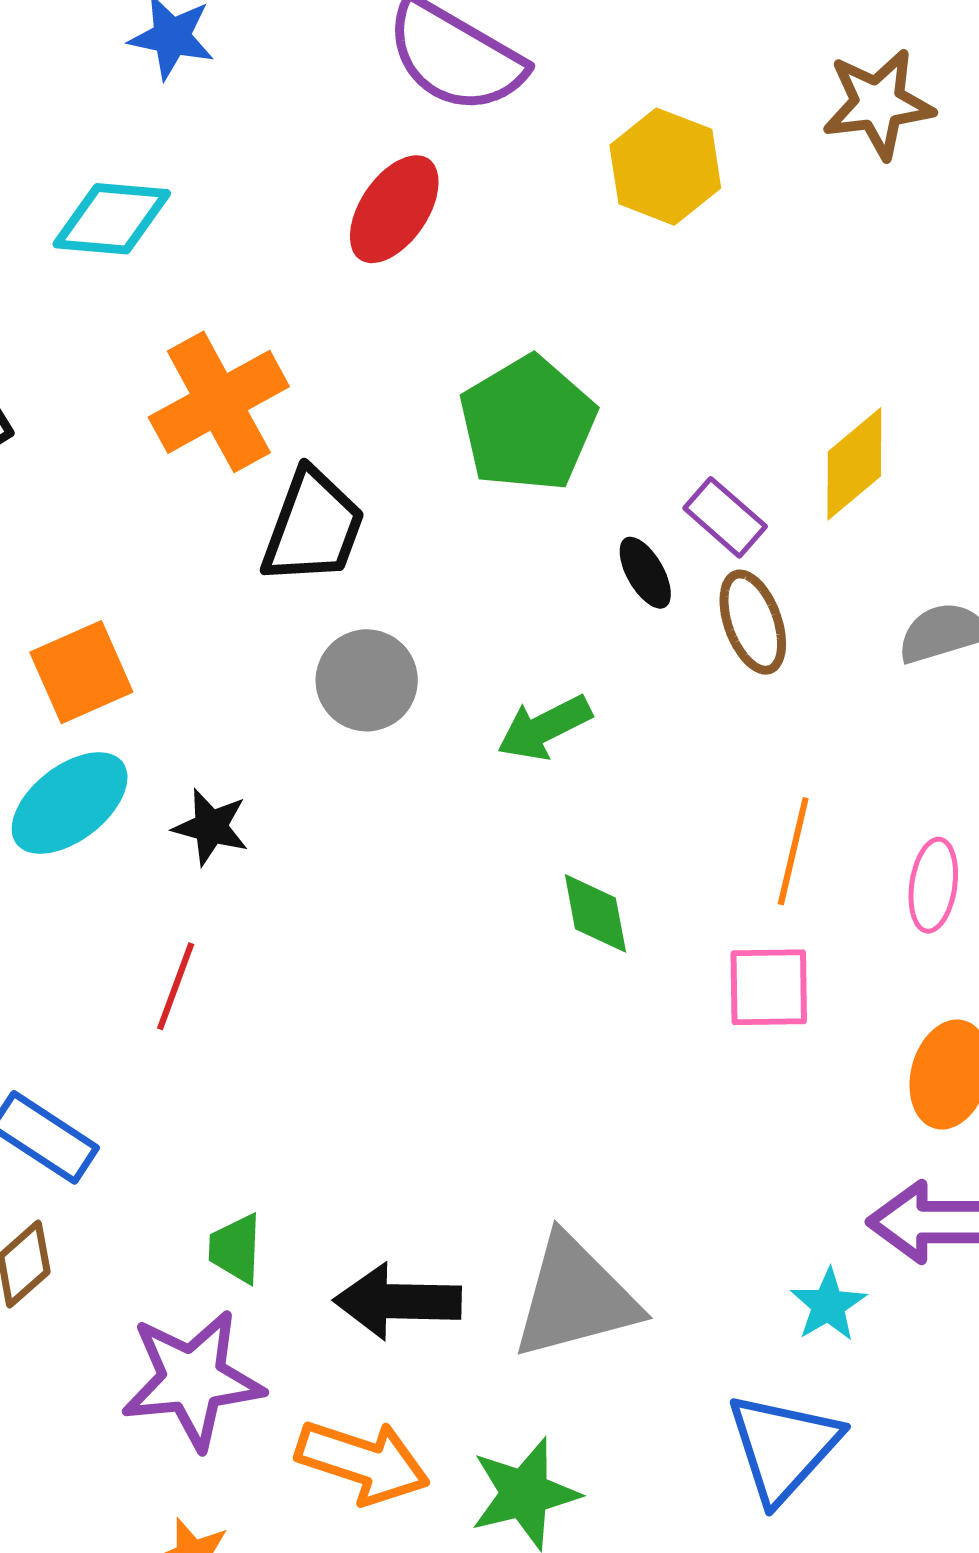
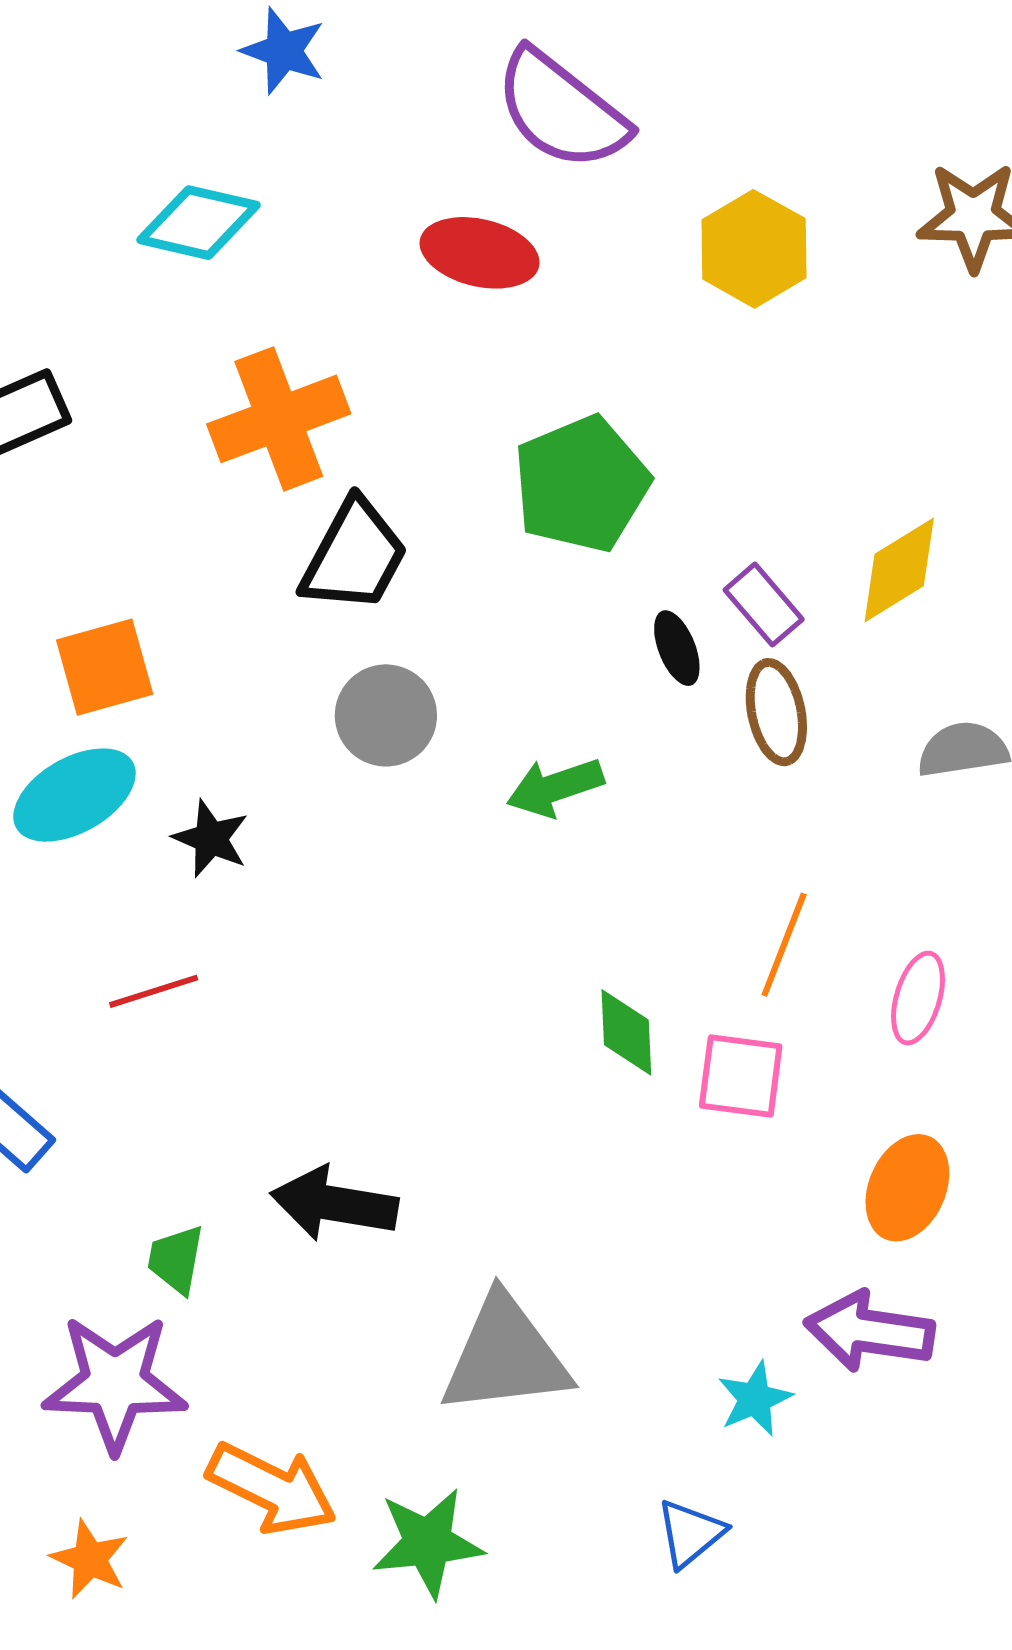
red ellipse: (394, 209) -> (480, 253), turned 61
green diamond: (595, 913) -> (626, 1032), moved
red line: (176, 986) -> (154, 991), turned 44
black arrow: (398, 1301) -> (334, 1204), moved
blue triangle: (783, 1447) -> (690, 1533), size x0.6

